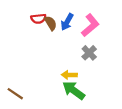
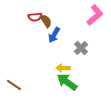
blue arrow: (67, 22) -> (54, 35), moved
pink L-shape: (90, 25) -> (95, 15), moved

